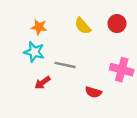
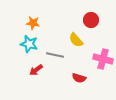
red circle: (117, 24) -> (91, 20), moved
yellow semicircle: (83, 26) -> (76, 40), moved

